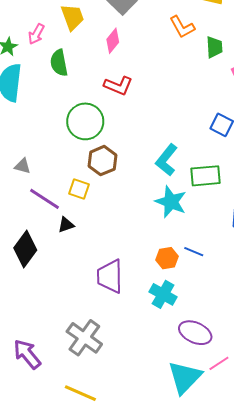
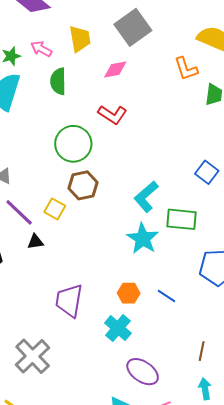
pink arrow: (36, 34) -> (41, 49), turned 80
pink diamond: (113, 41) -> (115, 70), turned 30
blue line: (194, 252) -> (166, 296), moved

